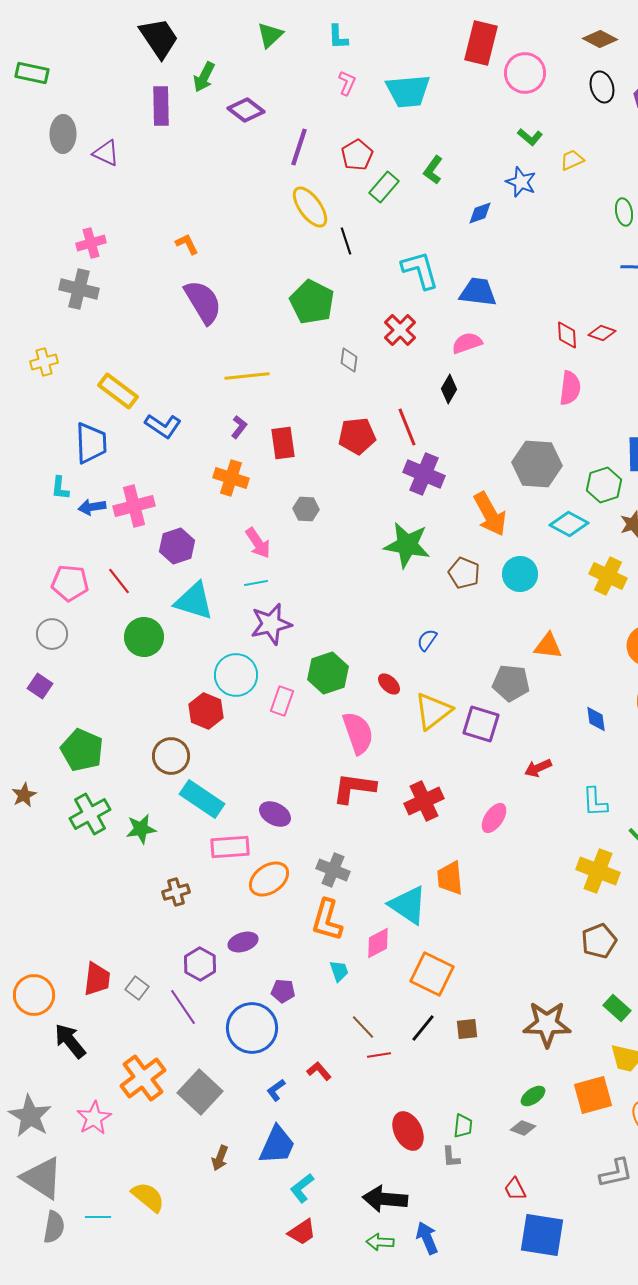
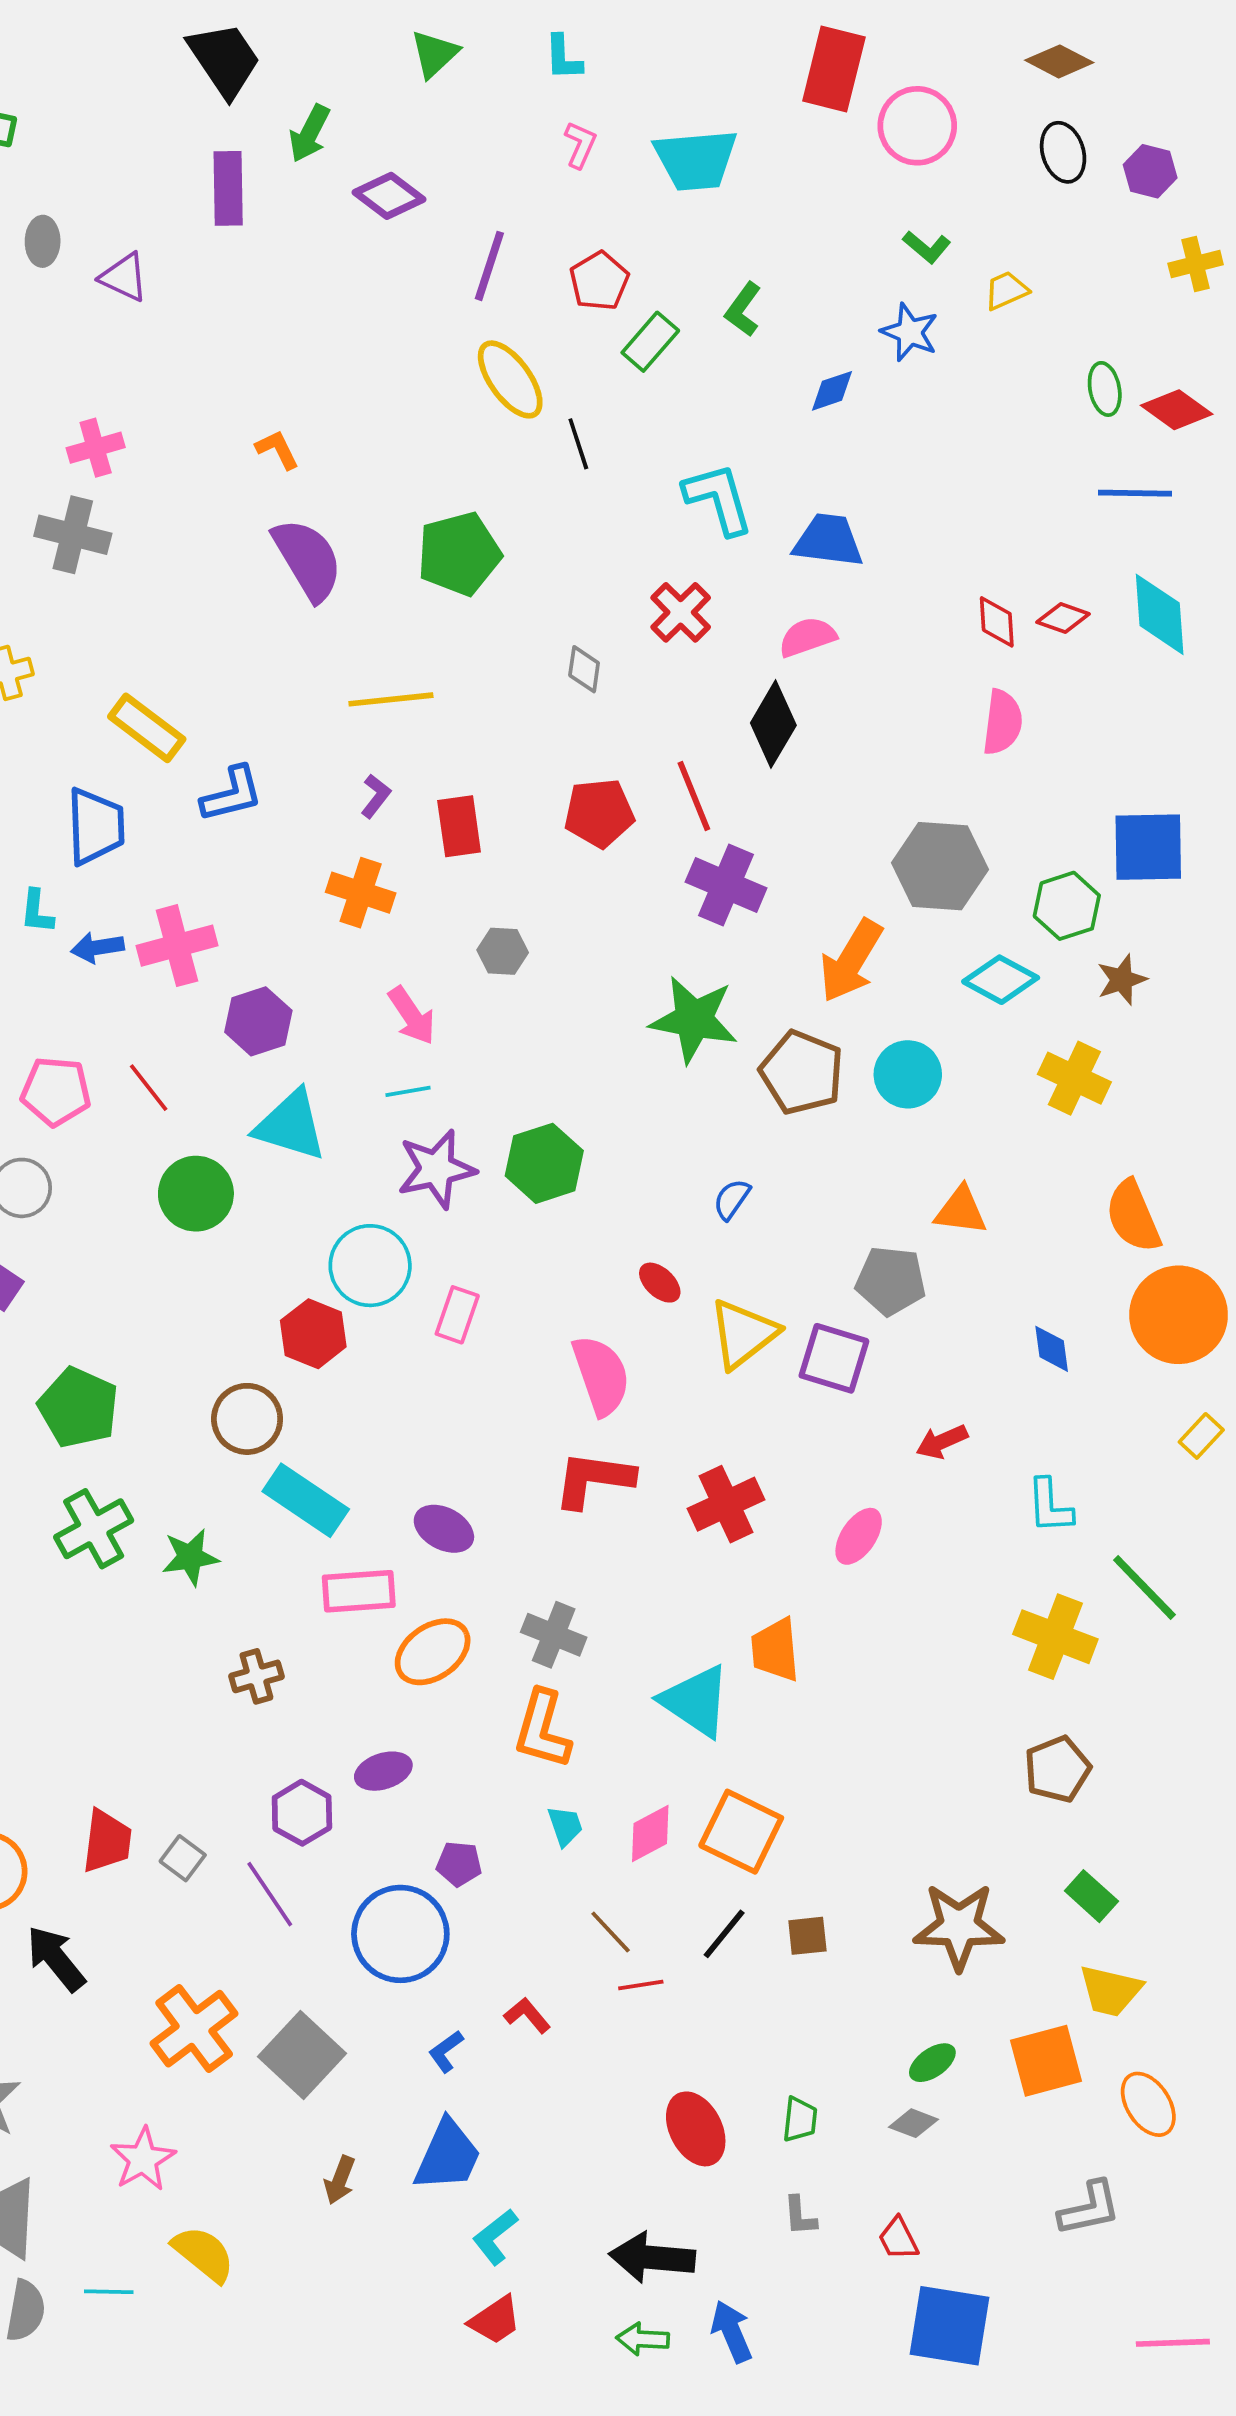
gray ellipse: (63, 134) -> (43, 241), size x0.7
green pentagon: (312, 302) -> (459, 554), moved, turned 30
black diamond: (449, 389) -> (773, 724), size x1.5
blue L-shape: (163, 426) -> (232, 794), turned -48
orange arrow: (490, 514) -> (851, 961), turned 60
brown pentagon: (464, 573) -> (802, 1072), size x1.4
green hexagon: (328, 673) -> (544, 1163), moved
pink diamond: (378, 943) -> (650, 1834), moved
pink star: (94, 1118) -> (143, 2159), moved
gray L-shape: (451, 1157) -> (800, 2216), moved

